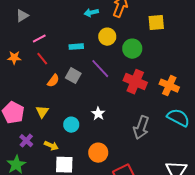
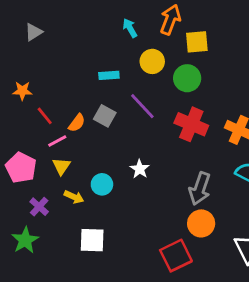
cyan arrow: (91, 13) -> (130, 28), turned 72
yellow square: (156, 23) -> (197, 42), moved
pink line: (39, 39) -> (57, 141), moved
red line: (42, 59) -> (45, 116), moved
yellow arrow: (51, 146) -> (74, 197), moved
orange circle: (98, 153) -> (201, 223), moved

